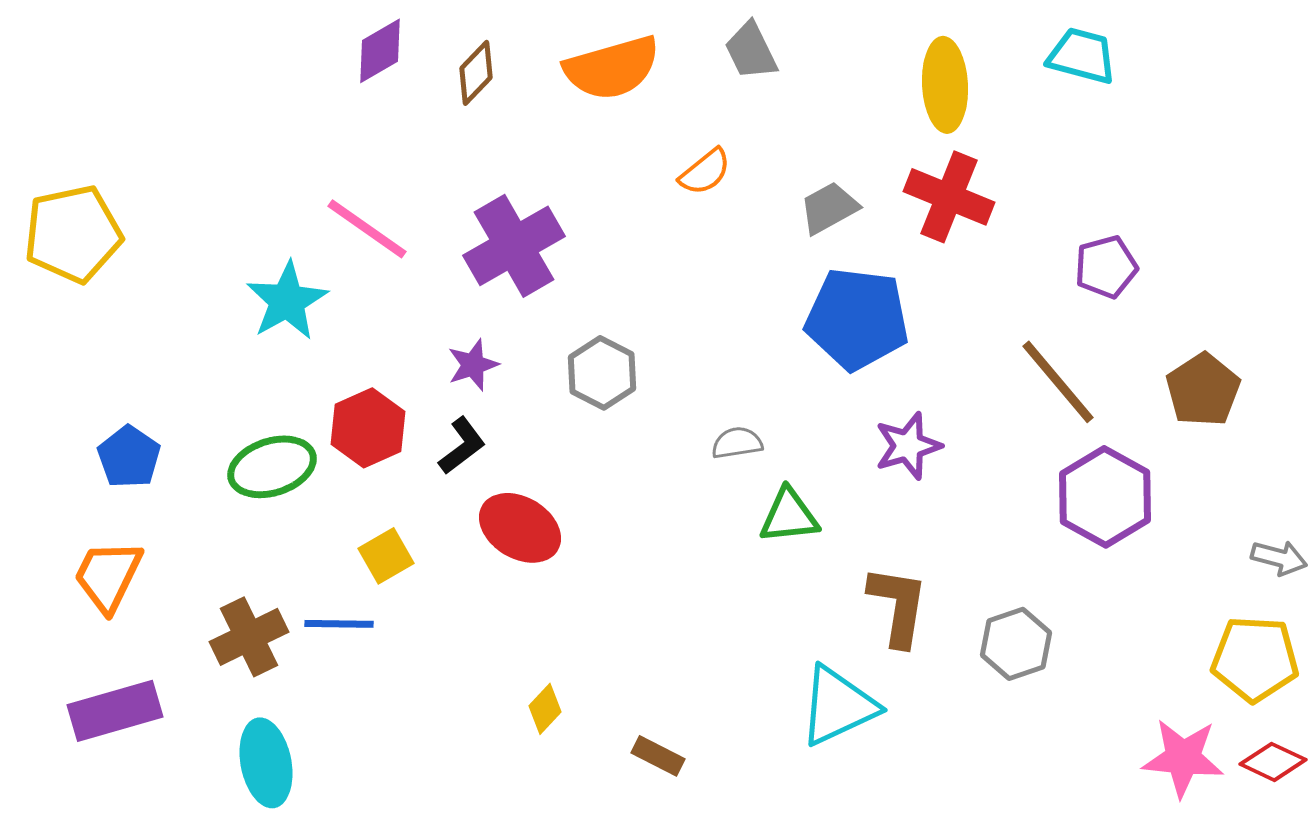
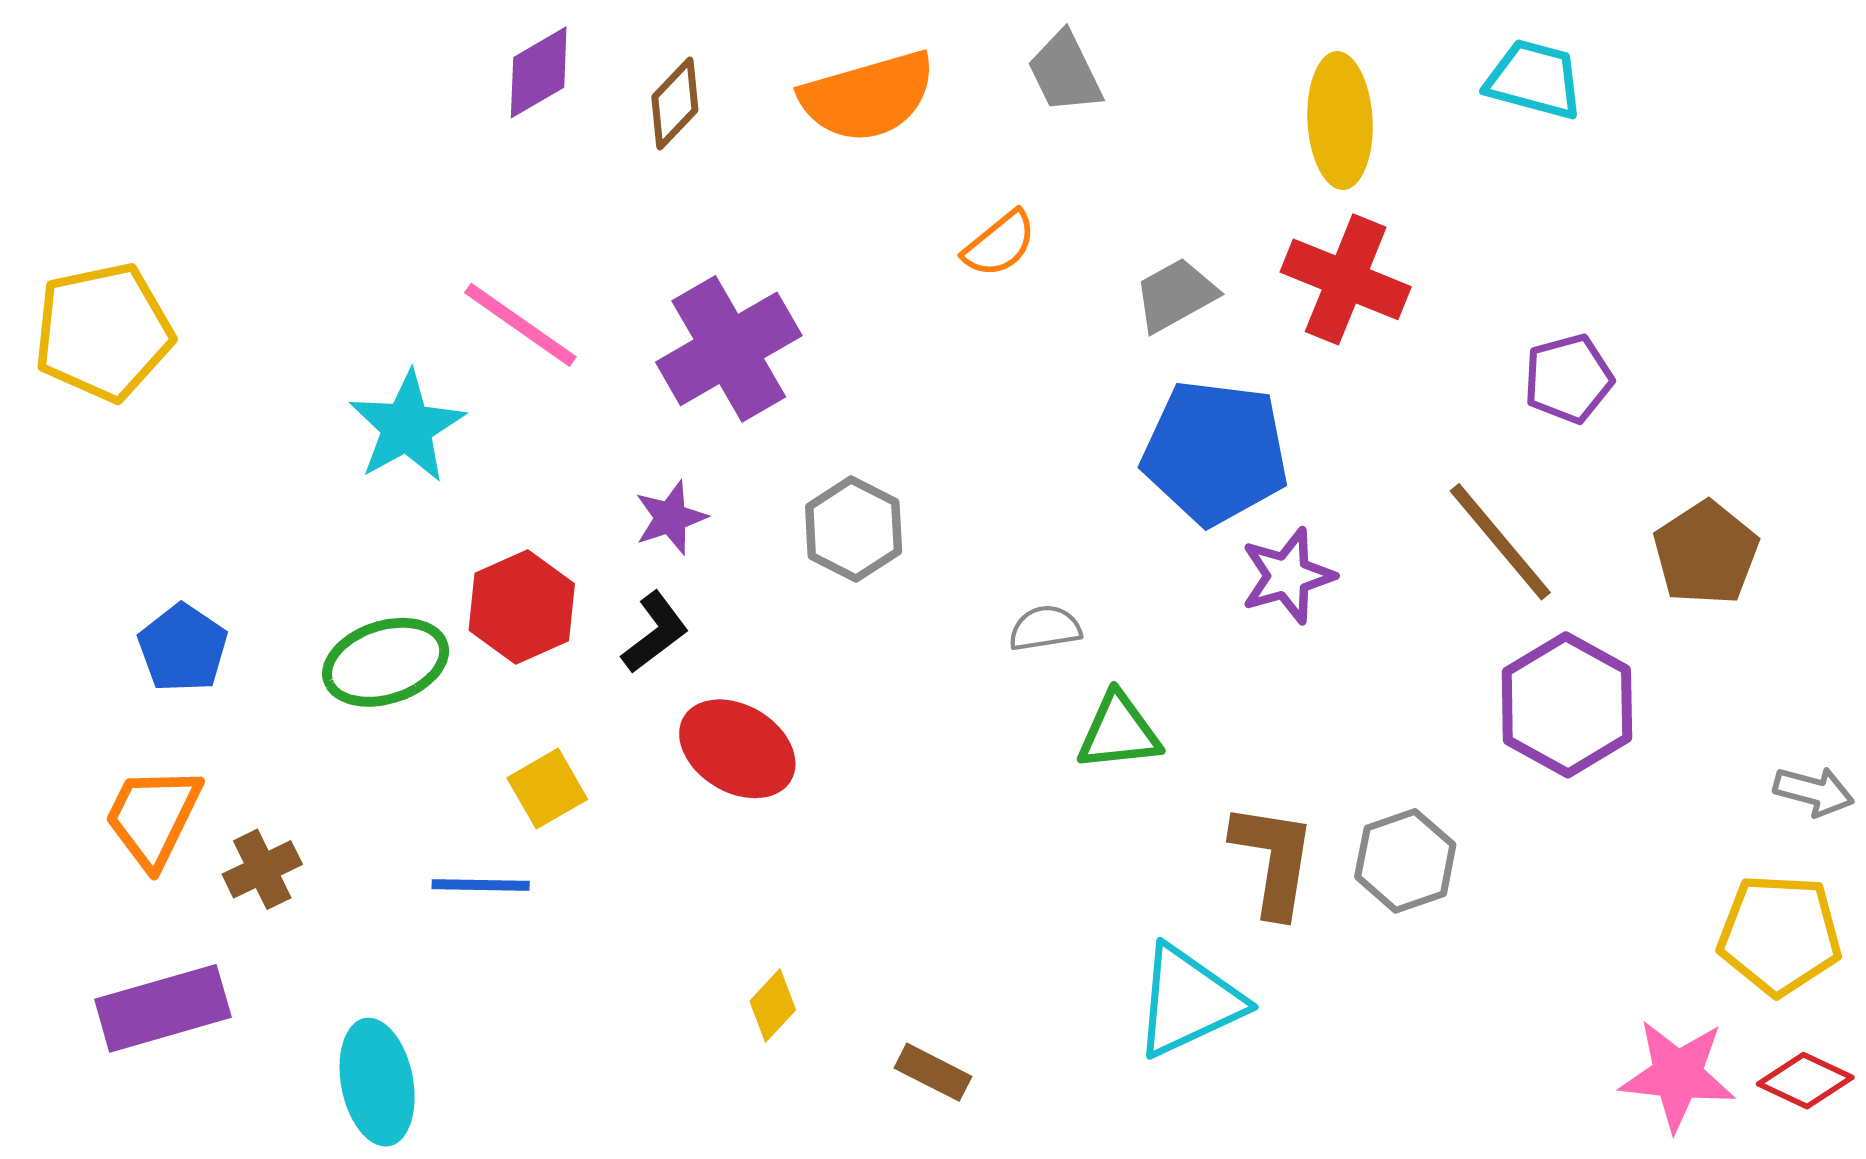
purple star: (908, 446) -> (1288, 576), moved
brown cross: (249, 637) -> (262, 869), moved, size x0.7
gray hexagon: (1016, 644) -> (1405, 861), moved

